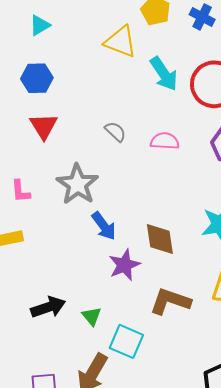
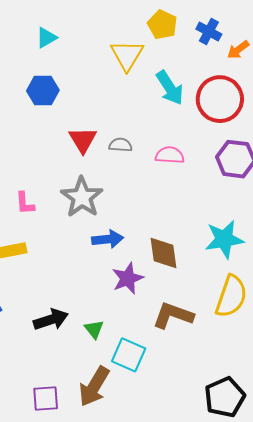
yellow triangle: (121, 42) -> (127, 55), turned 39
red triangle: (44, 126) -> (83, 140), moved
gray semicircle: (115, 132) -> (121, 145), turned -40
blue arrow: (104, 226) -> (108, 239), turned -60

